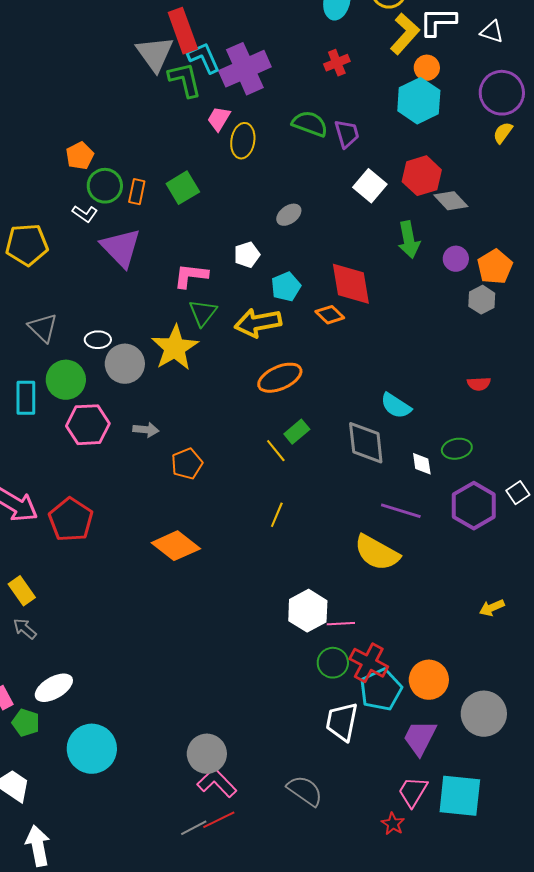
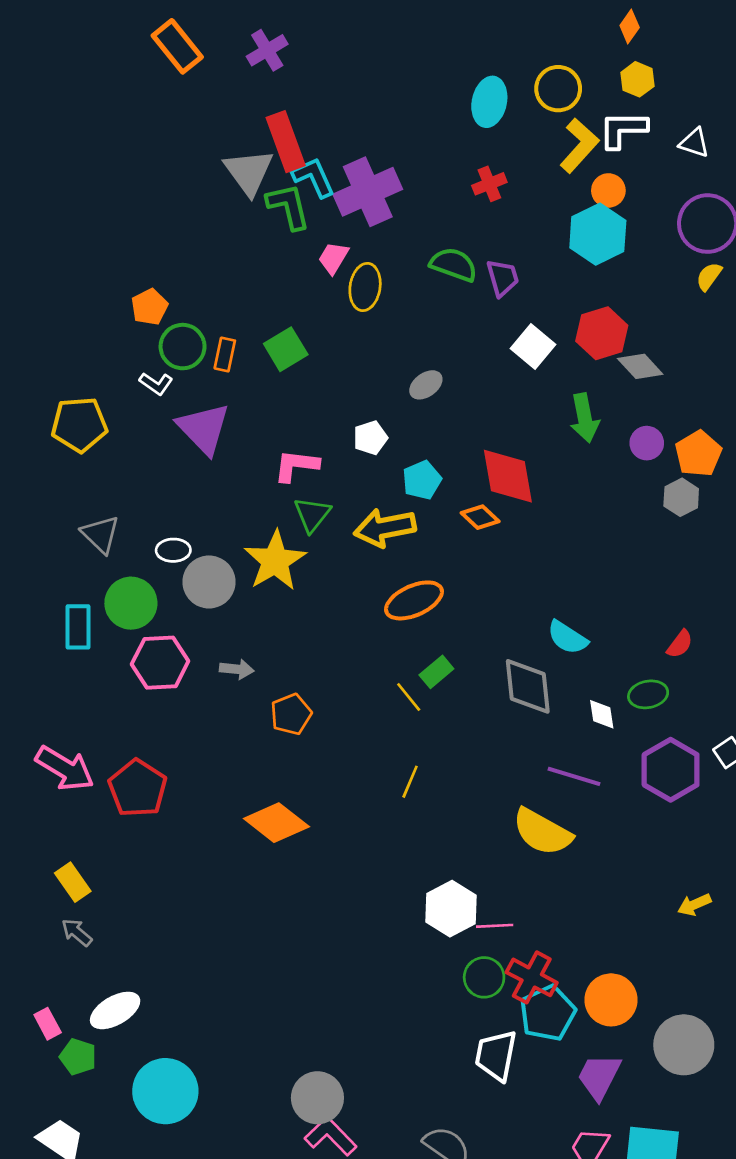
red semicircle: (479, 384) -> (680, 644), moved, turned -50

